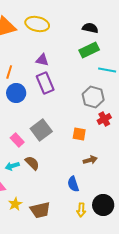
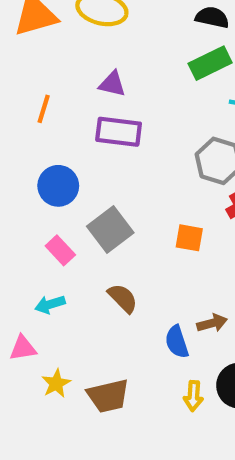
purple rectangle: (45, 83) -> (119, 132), turned -60
blue circle: (16, 93) -> (58, 186), moved
brown arrow: (90, 160) -> (212, 323), moved
brown semicircle: (32, 163) -> (123, 298), moved

